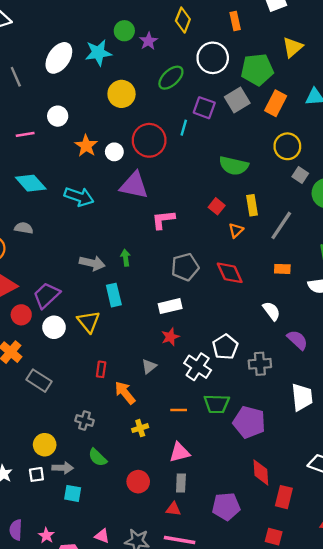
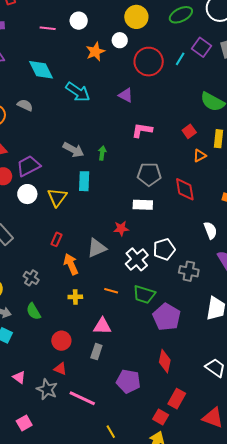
white circle: (114, 152) -> (120, 40), moved
purple triangle: (134, 185) -> (126, 95), size x0.6
white rectangle: (170, 306) -> (143, 205), moved
gray triangle: (149, 366) -> (97, 248), size x1.5
red rectangle: (284, 497) -> (177, 399), moved
red triangle: (173, 509) -> (60, 369), moved

